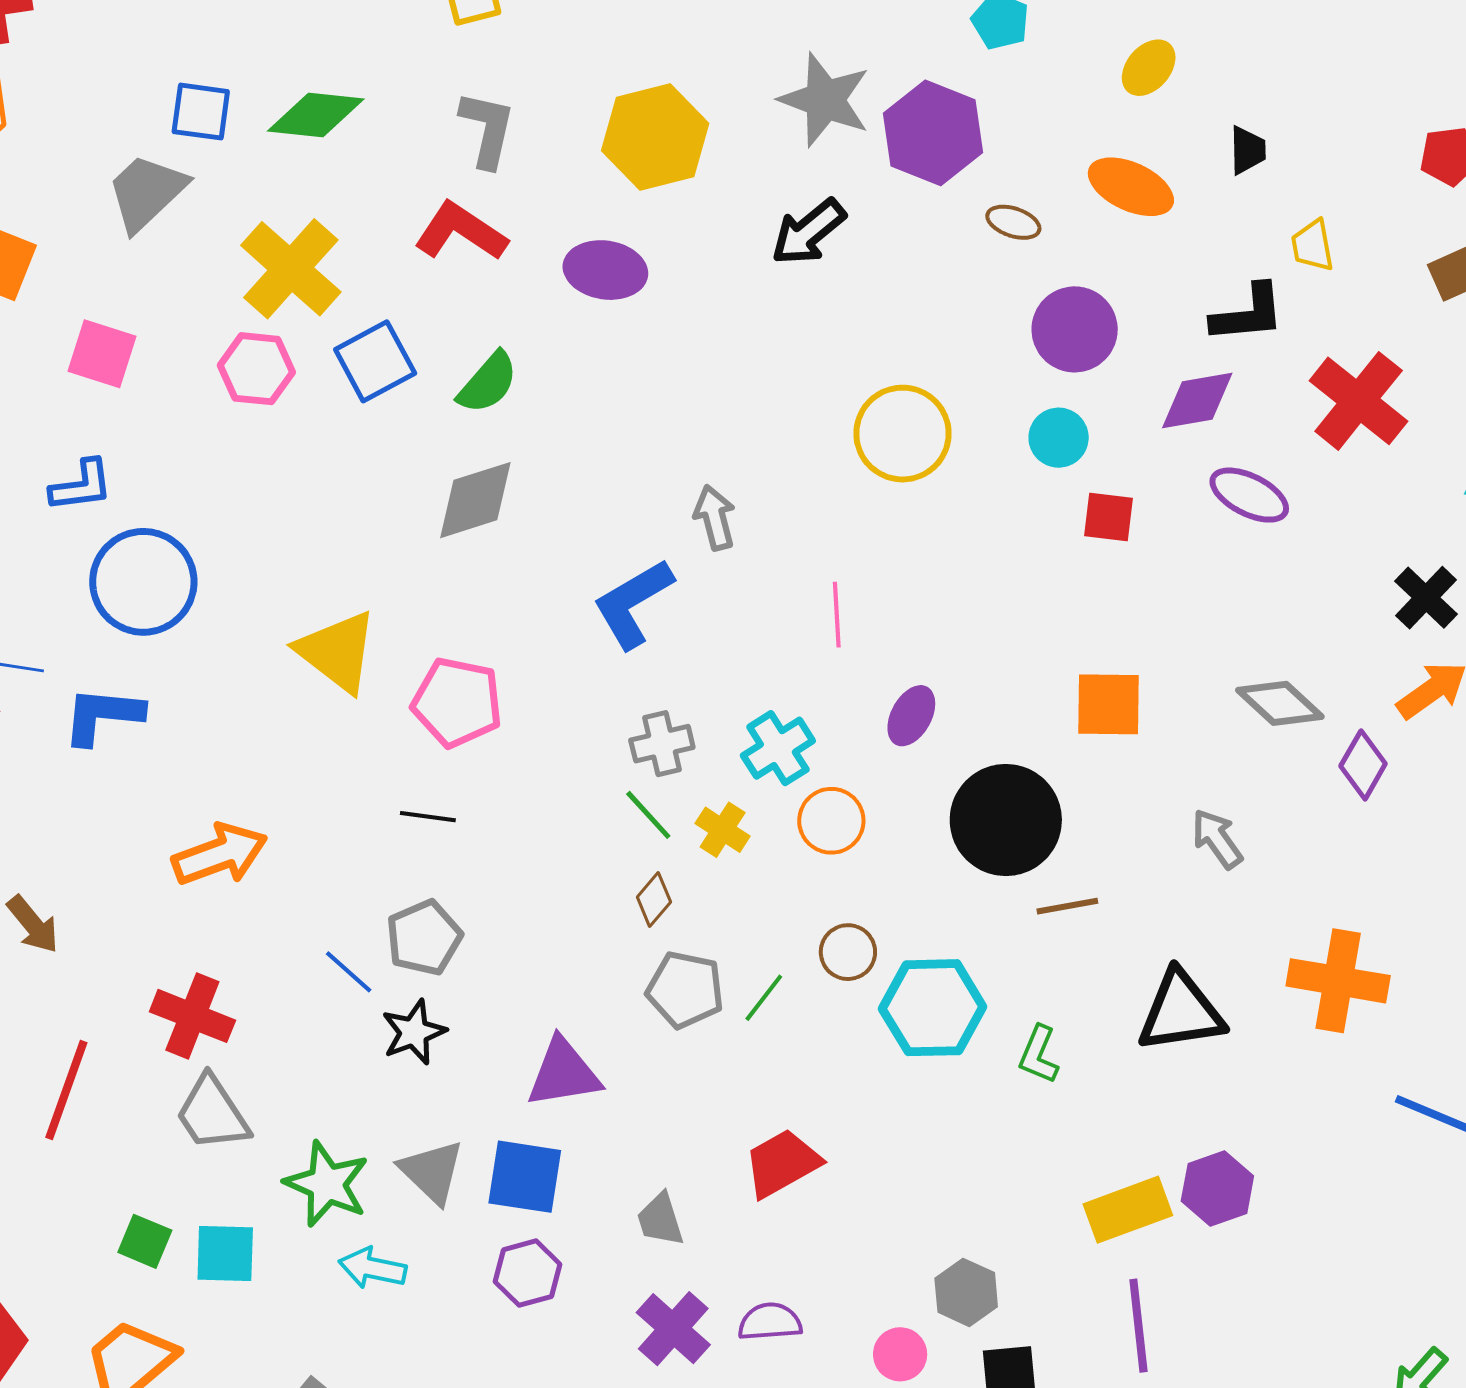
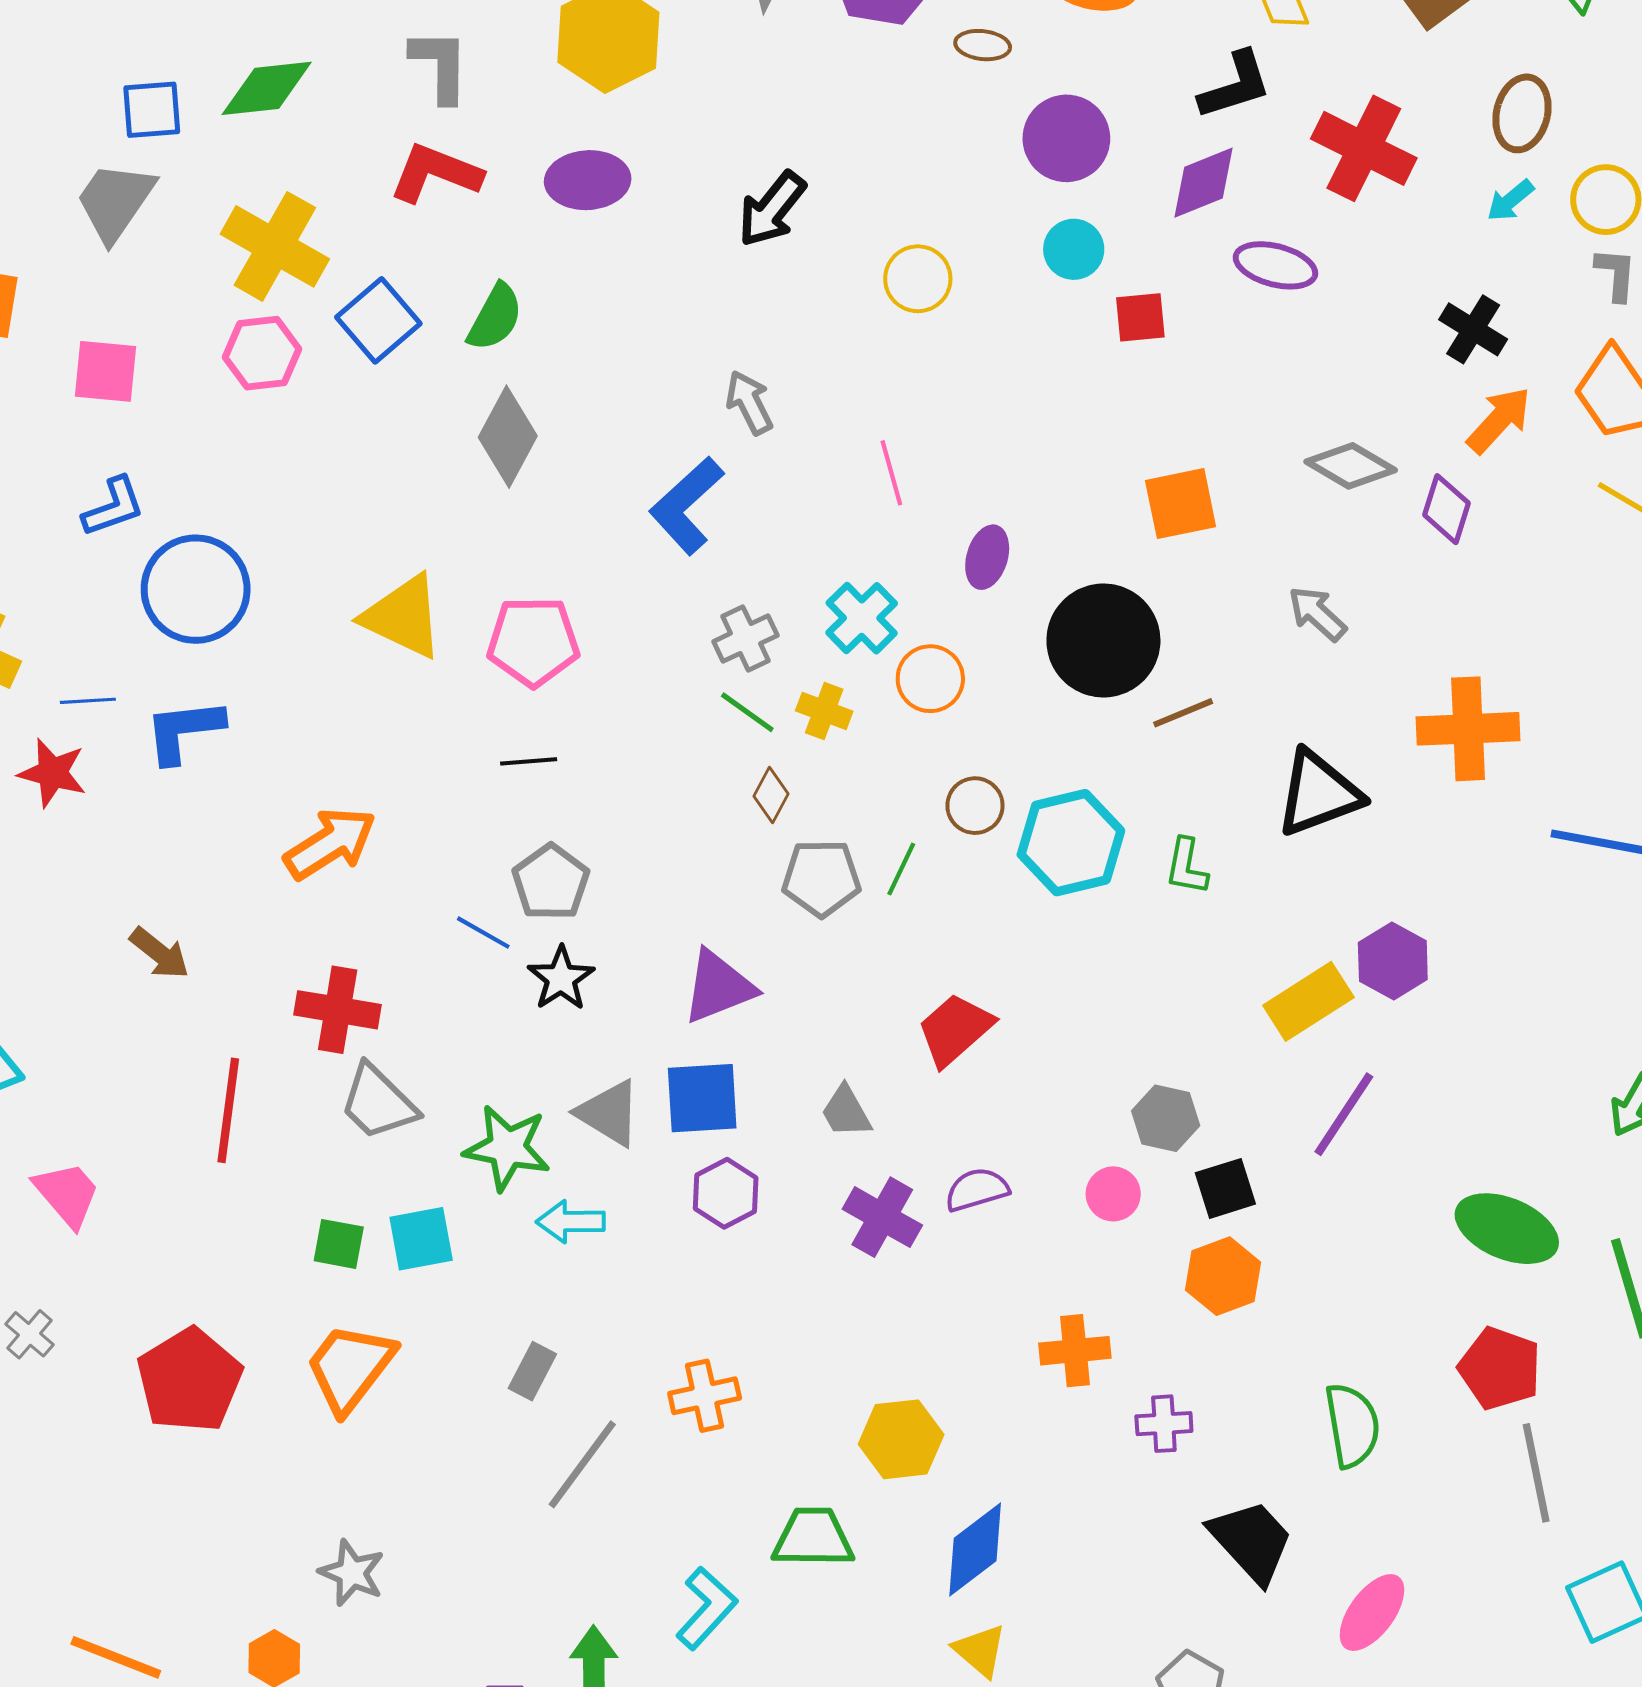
black arrow: (808, 232) -> (772, 209), moved
yellow circle: (902, 434) -> (918, 279), size x0.7
gray diamond: (475, 500) -> (508, 437), turned -32
purple line: (1138, 1326) -> (1344, 1114), turned 52

